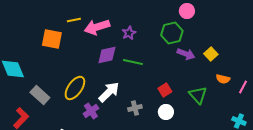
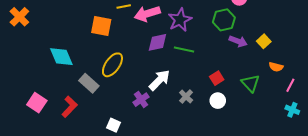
purple star: (129, 33) -> (180, 20), size x1.6
pink line: (243, 87) -> (290, 85), moved
yellow ellipse: (75, 88) -> (112, 65), moved
gray cross: (135, 108) -> (186, 96), turned -32

